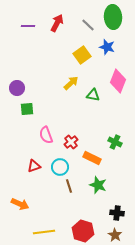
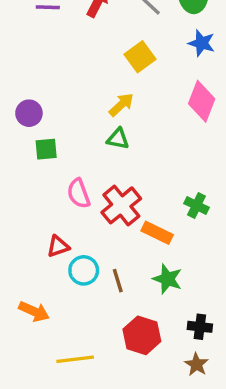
blue star: (107, 47) -> (202, 43), moved
green triangle: (93, 95) -> (118, 139), moved
red cross: (71, 142) -> (121, 205), size x1.6
cyan circle: (60, 167) -> (84, 270), moved
red hexagon: (83, 231) -> (142, 335), moved

